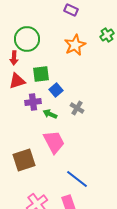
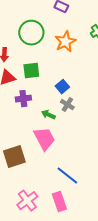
green circle: (27, 39) -> (31, 33), moved
blue square: (56, 90) -> (62, 87), moved
green arrow: (50, 114) -> (48, 115), moved

